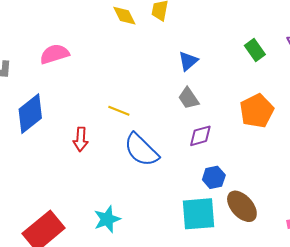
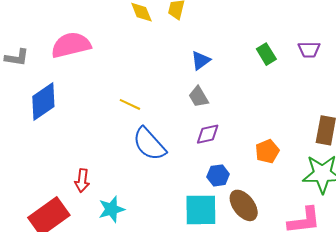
pink semicircle: (54, 54) -> (71, 45), size x1.4
orange pentagon: (257, 111) -> (267, 151), moved, size x0.7
red arrow: (81, 139) -> (82, 181), moved

